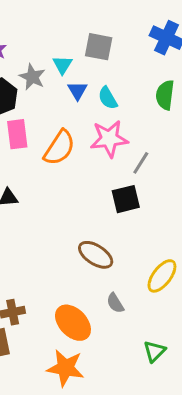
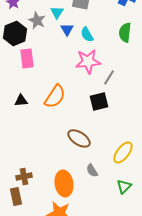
orange semicircle: (59, 148) -> (55, 96), moved
orange ellipse: (73, 323) -> (64, 183), turned 35
green triangle: (154, 351) -> (124, 186), moved

